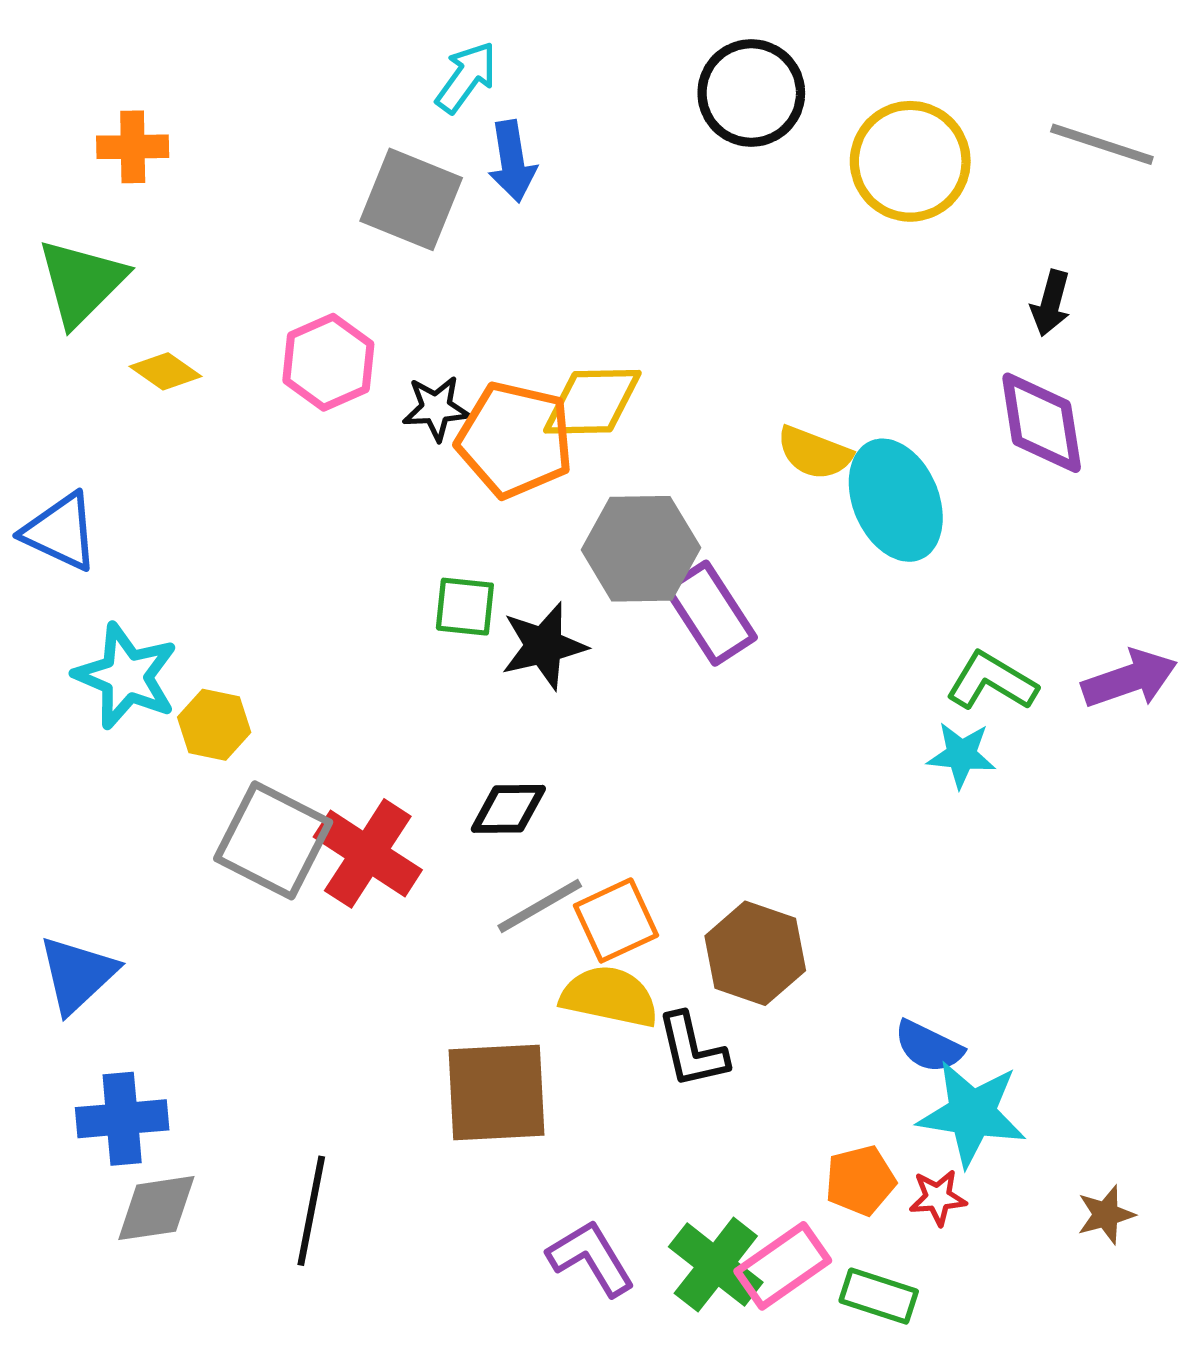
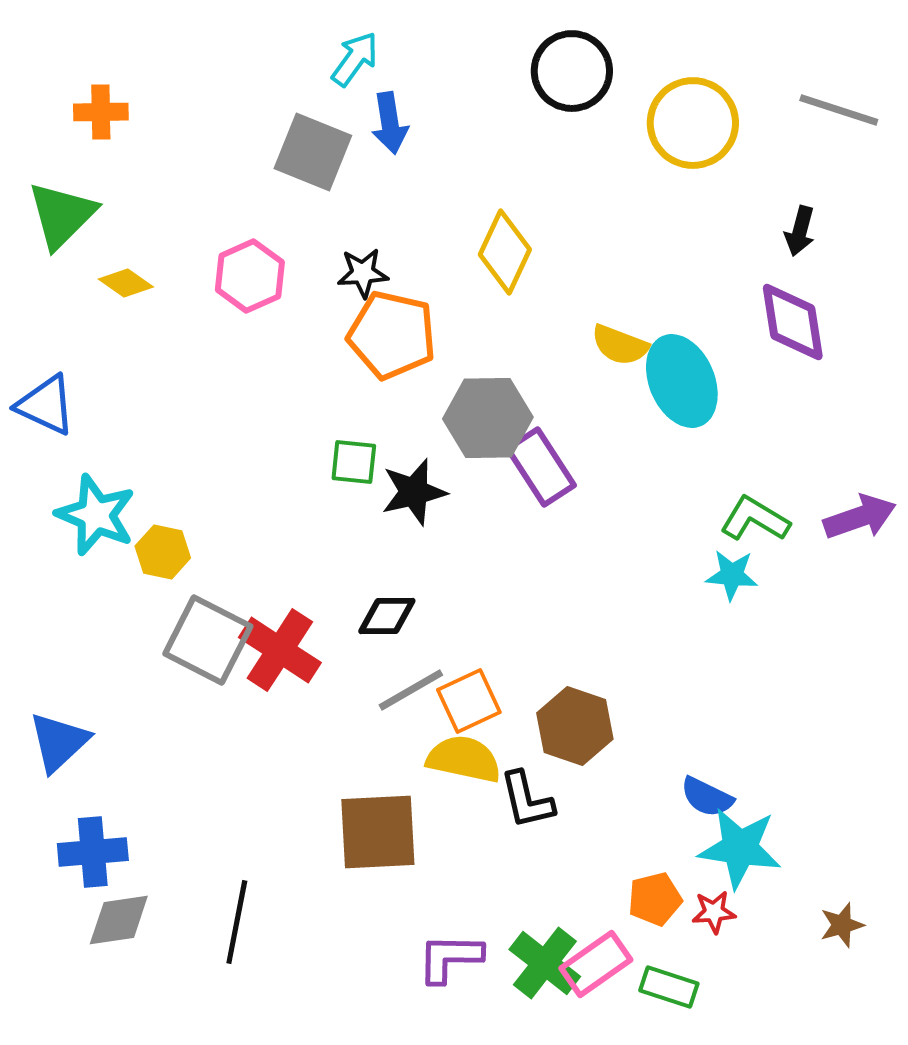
yellow diamond: (592, 402) -> (505, 252), moved, turned -64
black star: (436, 408) -> (363, 273), moved
purple L-shape: (591, 1258) -> (450, 958), turned -58

